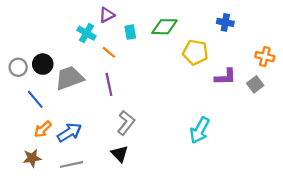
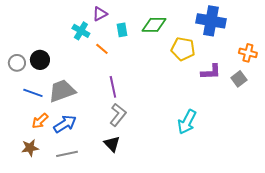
blue cross: (225, 22) -> (211, 21), size x1.8
gray trapezoid: (69, 78) -> (62, 91), moved
purple line: (109, 84) -> (113, 87), moved
blue line: (35, 99) -> (33, 93), turned -30

